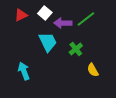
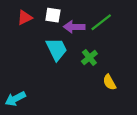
white square: (45, 13) -> (53, 15), turned -32
cyan arrow: (24, 71) -> (15, 99), moved, turned -96

